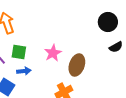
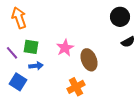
brown ellipse: (77, 65) -> (89, 60), turned -40

